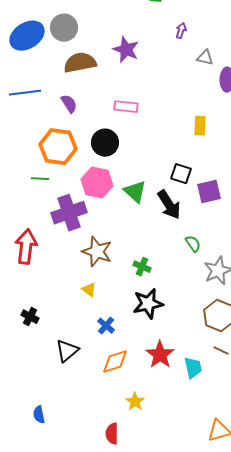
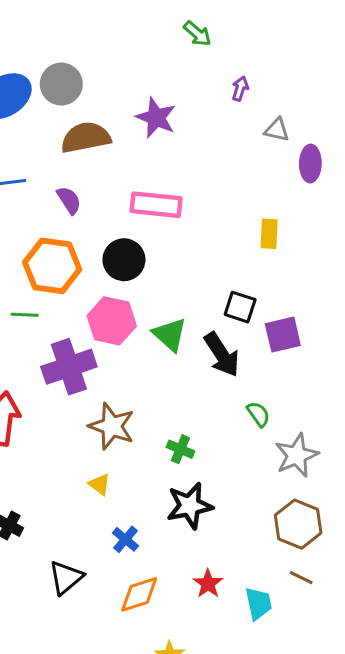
pink rectangle: (126, 107) -> (156, 205), size x1.4
red star: (160, 355) -> (208, 584), size x0.7

